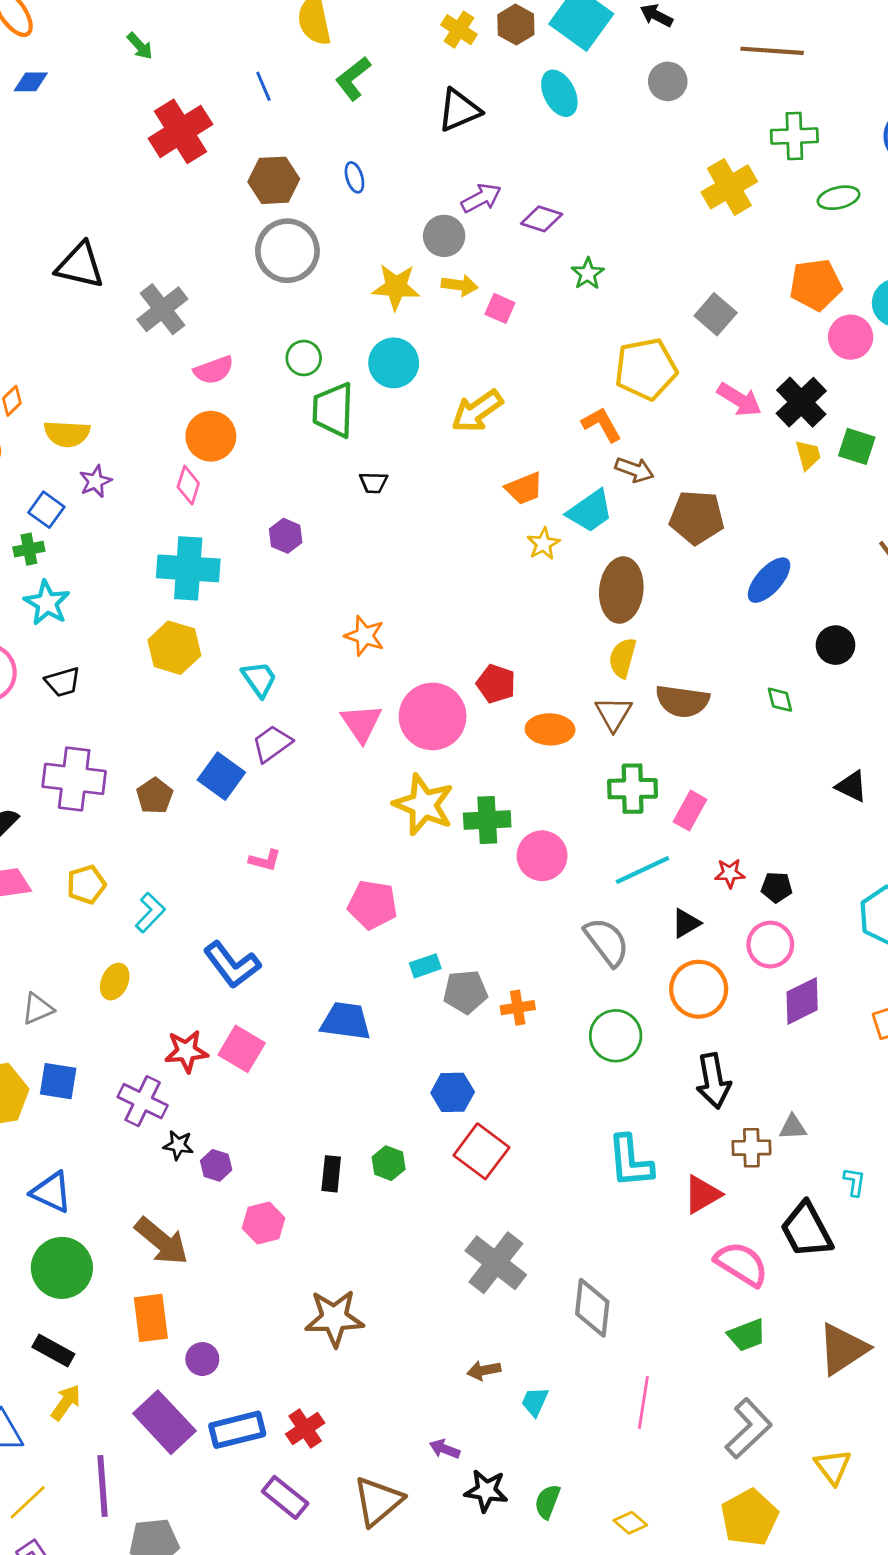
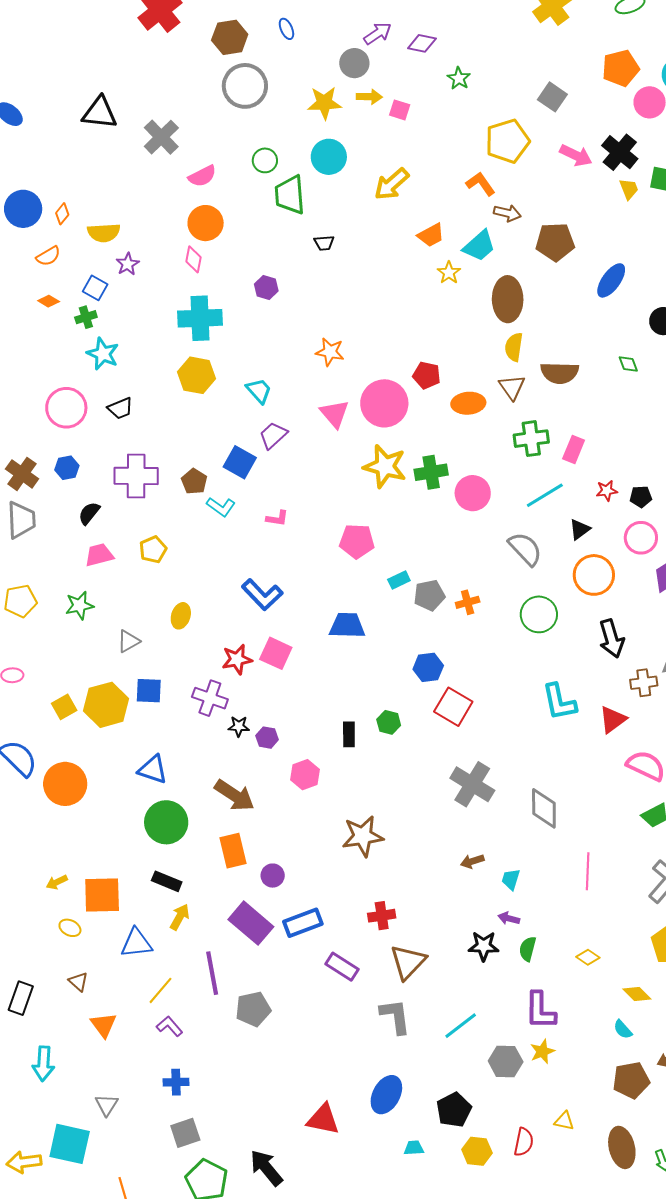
cyan L-shape: (150, 913) -> (221, 507), moved, turned 88
red cross: (305, 1429) -> (382, 916), moved, turned 32
purple arrow: (445, 1449) -> (509, 918), moved

